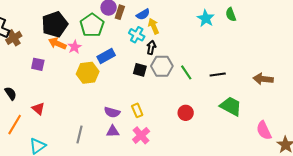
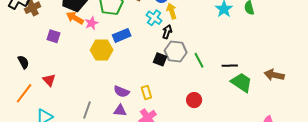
black square: (140, 70) -> (160, 59), moved
green trapezoid: (231, 106) -> (241, 83), moved

